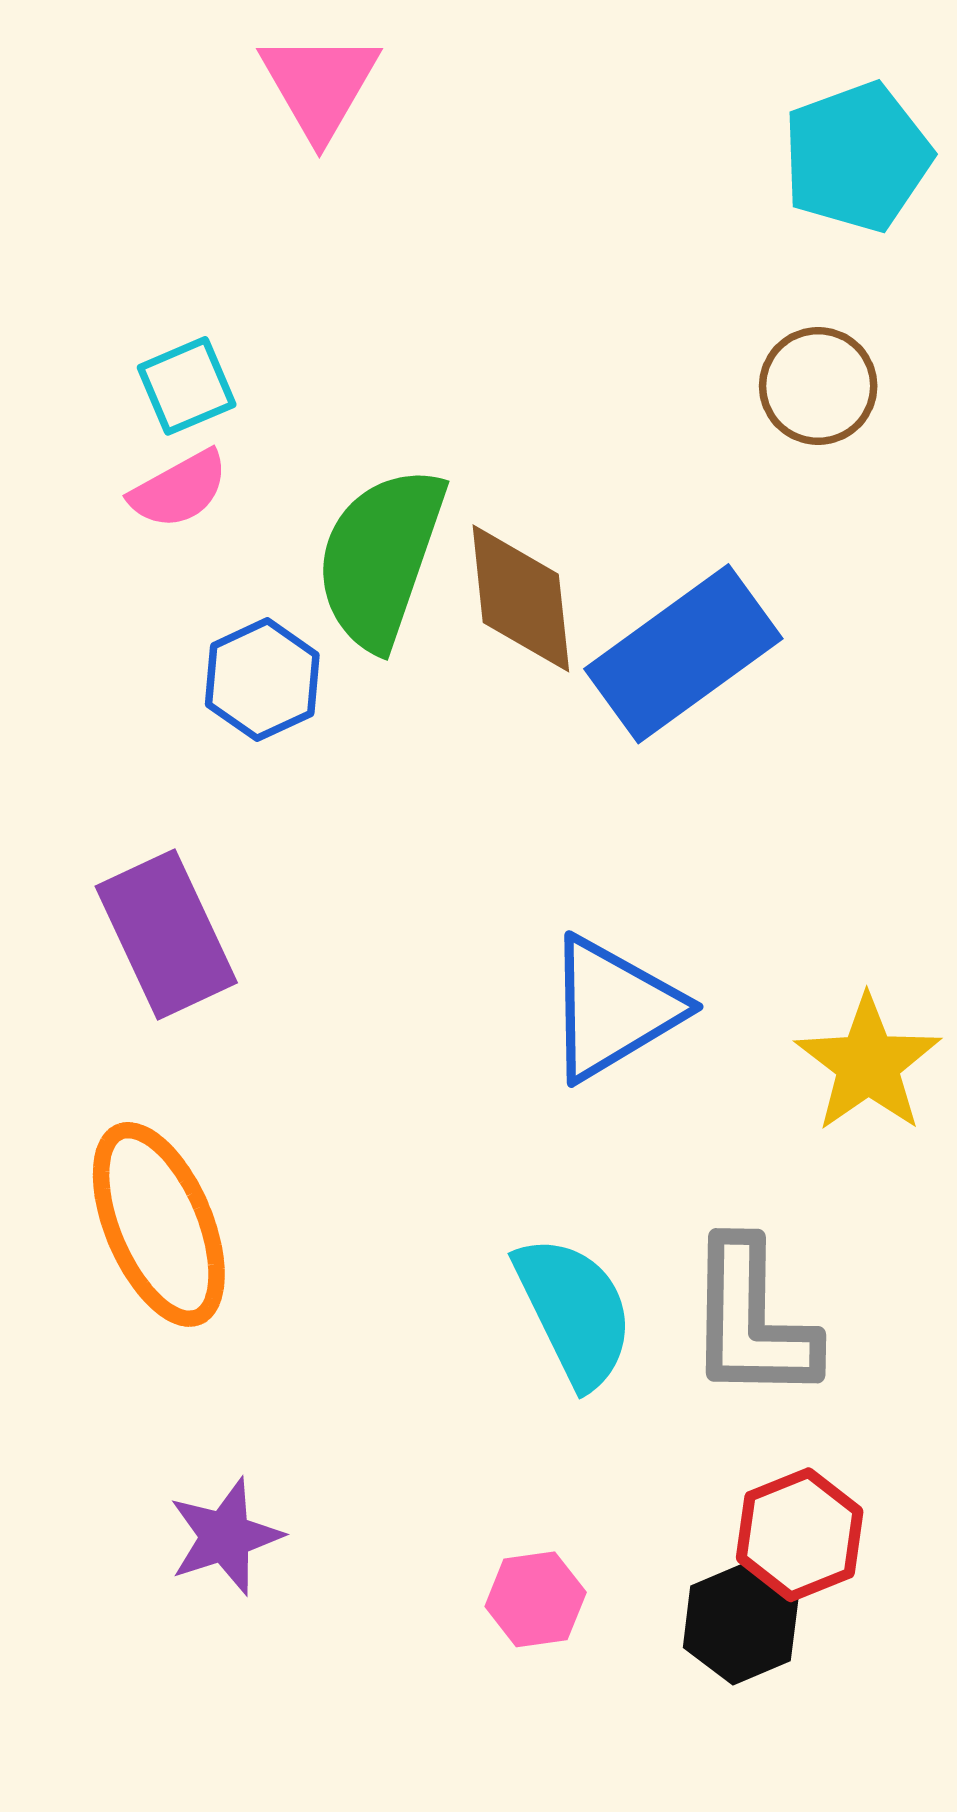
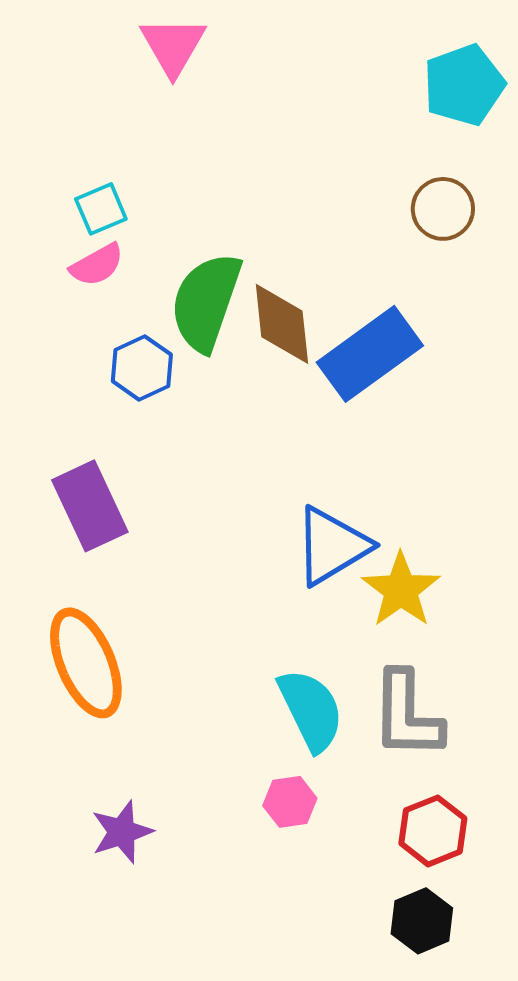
yellow star: (868, 1064) -> (401, 590), moved
pink hexagon: (536, 1599) -> (290, 802), moved
black hexagon: (741, 1623) -> (422, 921), moved

